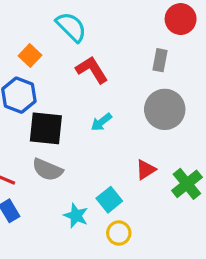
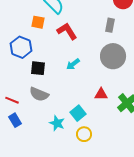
orange square: (30, 55) -> (38, 22), moved, turned -32
black square: (46, 128) -> (38, 68), size x0.7
red triangle: (146, 170) -> (101, 94), turned 32

